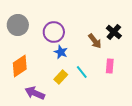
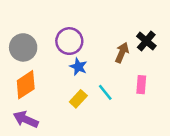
gray circle: (18, 25) -> (23, 47), moved
brown arrow: (95, 41) -> (122, 53), turned -119
purple arrow: (35, 93) -> (26, 119), moved

